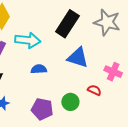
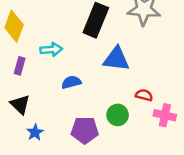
cyan arrow: (28, 40) -> (51, 50), size x0.7
pink cross: (113, 72) -> (165, 115), moved

